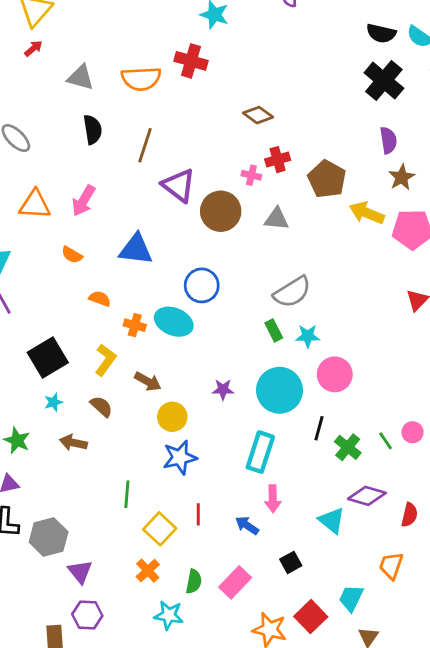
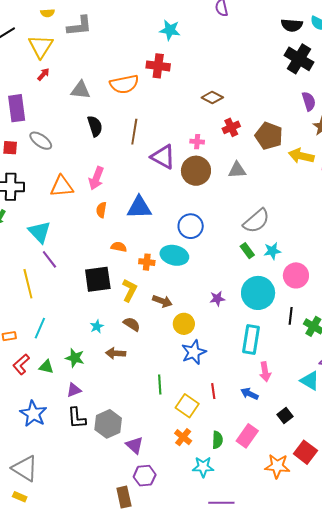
pink cross: (251, 175) -> (197, 142), moved
orange semicircle: (72, 255) -> (101, 210), moved, turned 77
black square: (48, 358) -> (98, 279), moved, turned 32

